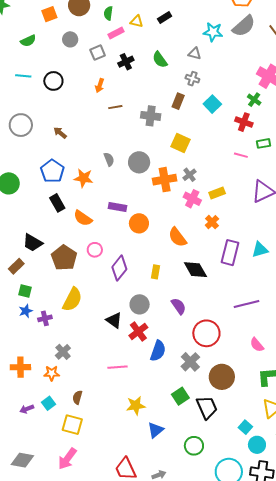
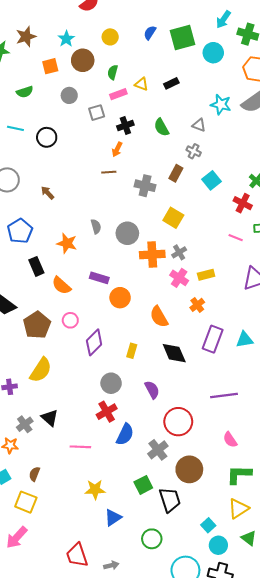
orange arrow: (100, 86) -> (117, 149), moved
blue pentagon: (52, 171) -> (20, 231), moved
black triangle: (114, 320) -> (50, 418), moved

